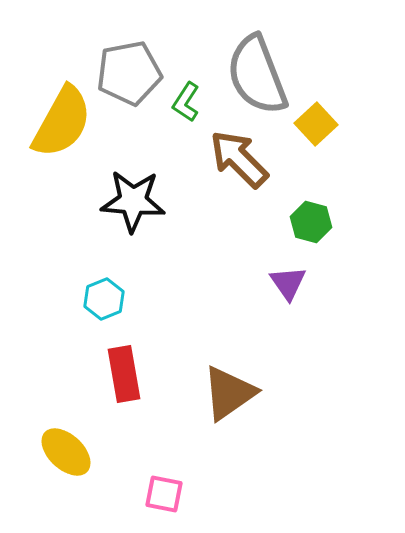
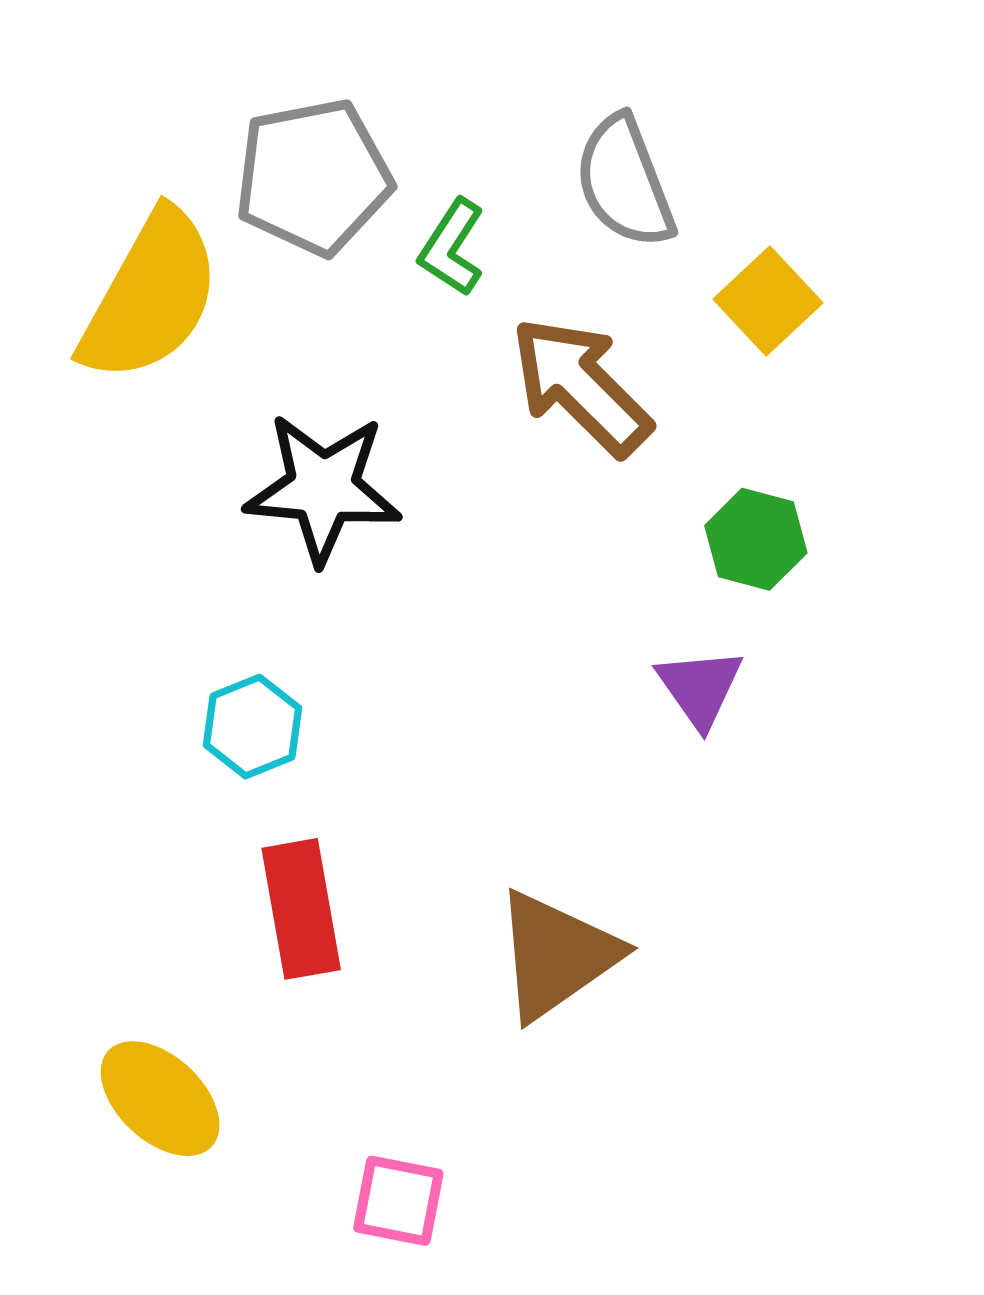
gray semicircle: (257, 75) -> (625, 182), size x0.7

